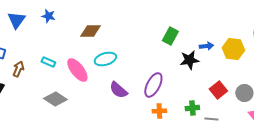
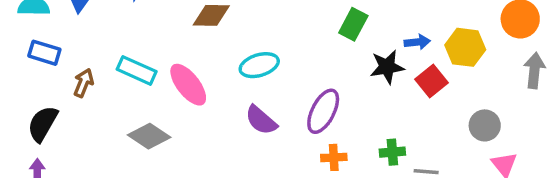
cyan ellipse: (105, 59) -> (259, 65), moved
cyan rectangle: (48, 62) -> (137, 70), size x1.5
red square: (218, 90) -> (431, 81), moved

